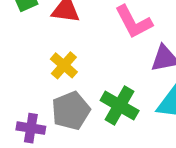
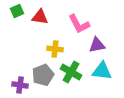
yellow cross: (64, 65) -> (55, 49), moved, turned -35

